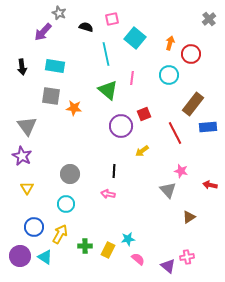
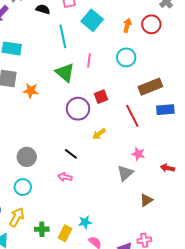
red circle: (191, 54) -> (151, 24), moved
brown rectangle: (193, 104) -> (150, 87), turned 30
black line: (114, 171) -> (71, 154), turned -56
gray triangle: (168, 190) -> (125, 173), turned 30

